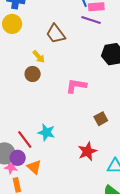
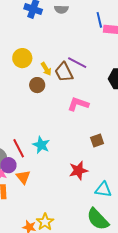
purple line: (91, 20) -> (77, 63), moved
yellow circle: (12, 24) -> (22, 58), moved
brown trapezoid: (56, 34) -> (64, 72), moved

